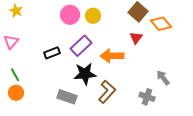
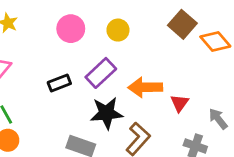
pink circle: (70, 15) -> (71, 29), moved
red triangle: (136, 38) -> (180, 103), moved

